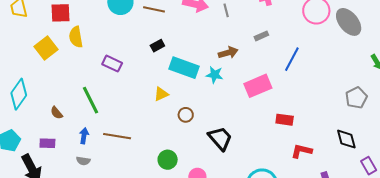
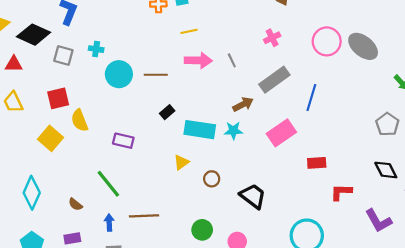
gray rectangle: (261, 36) -> (274, 80), size x2.0

